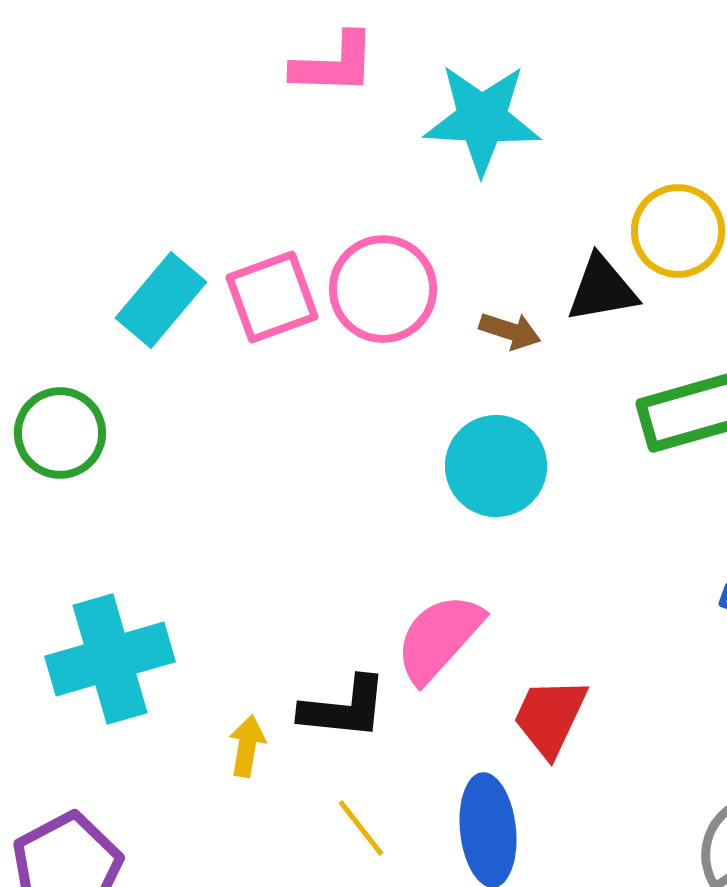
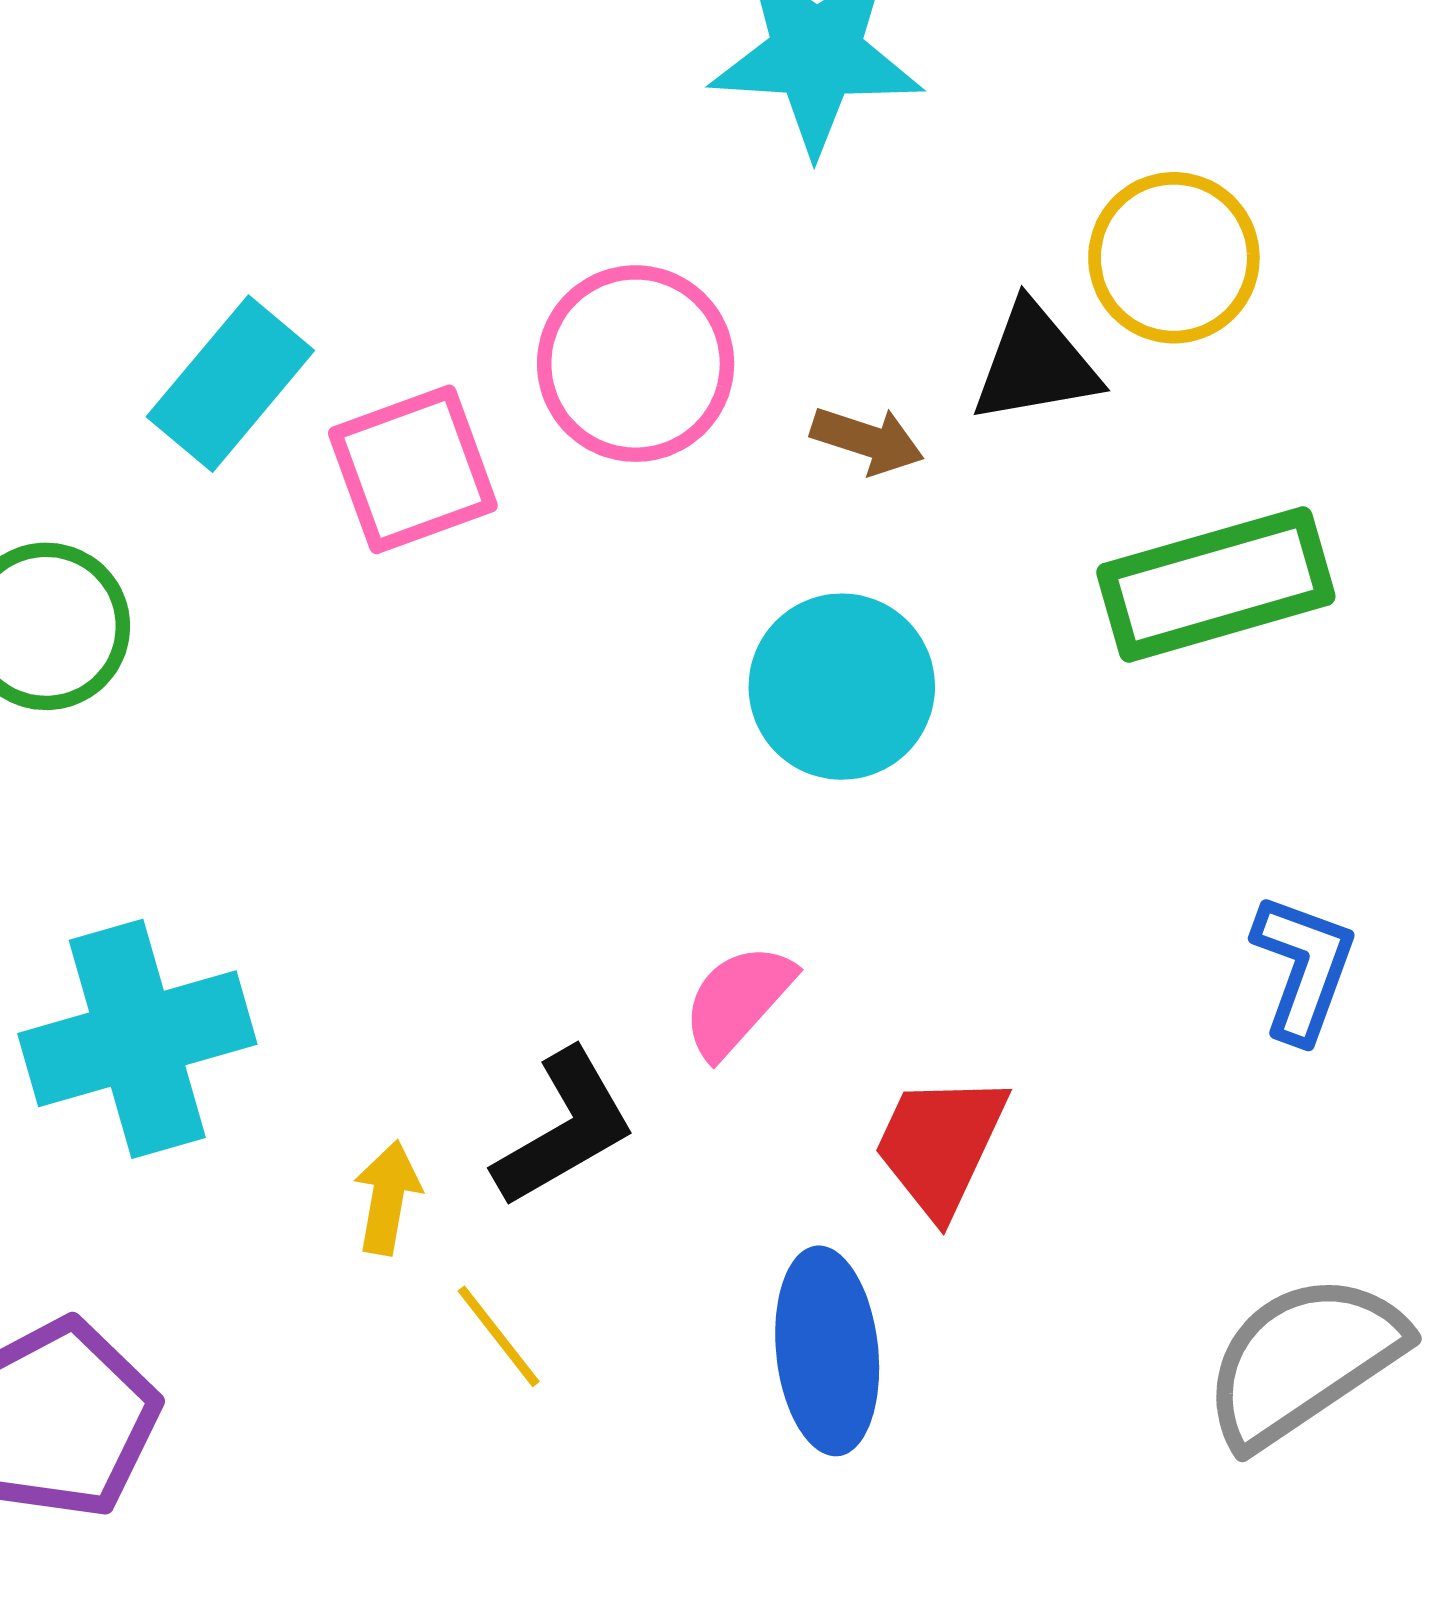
pink square: (272, 297) -> (413, 469), moved
pink semicircle: (439, 638) -> (738, 1001), size x0.7
black L-shape: (344, 708) -> (564, 1128), turned -36
yellow line: (361, 828) -> (499, 1336), moved

